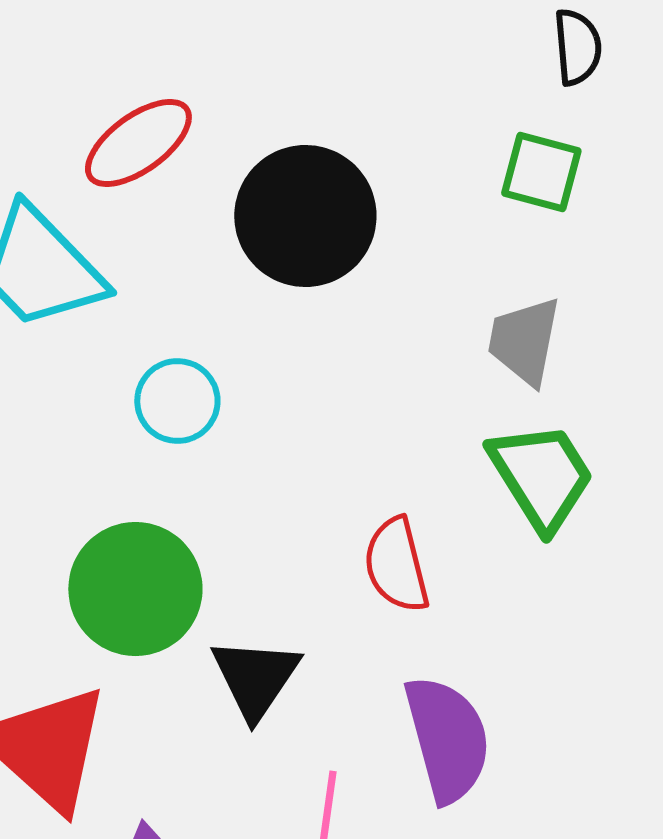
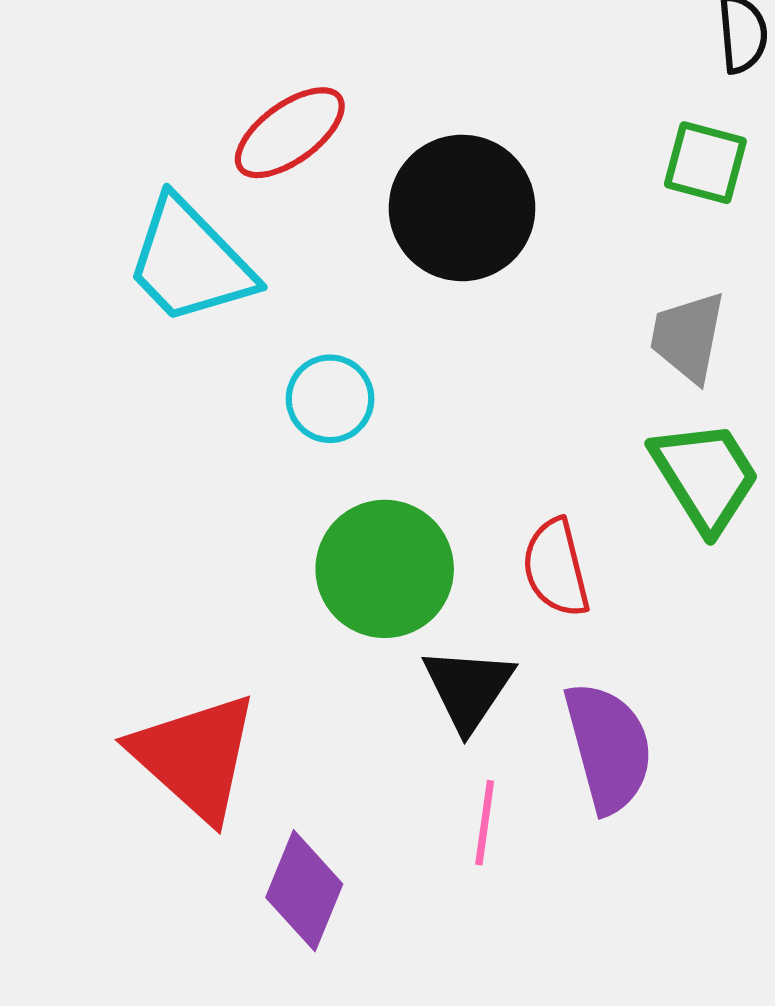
green circle: (135, 589) -> (385, 569), moved
black triangle: (255, 678) -> (468, 689), moved

